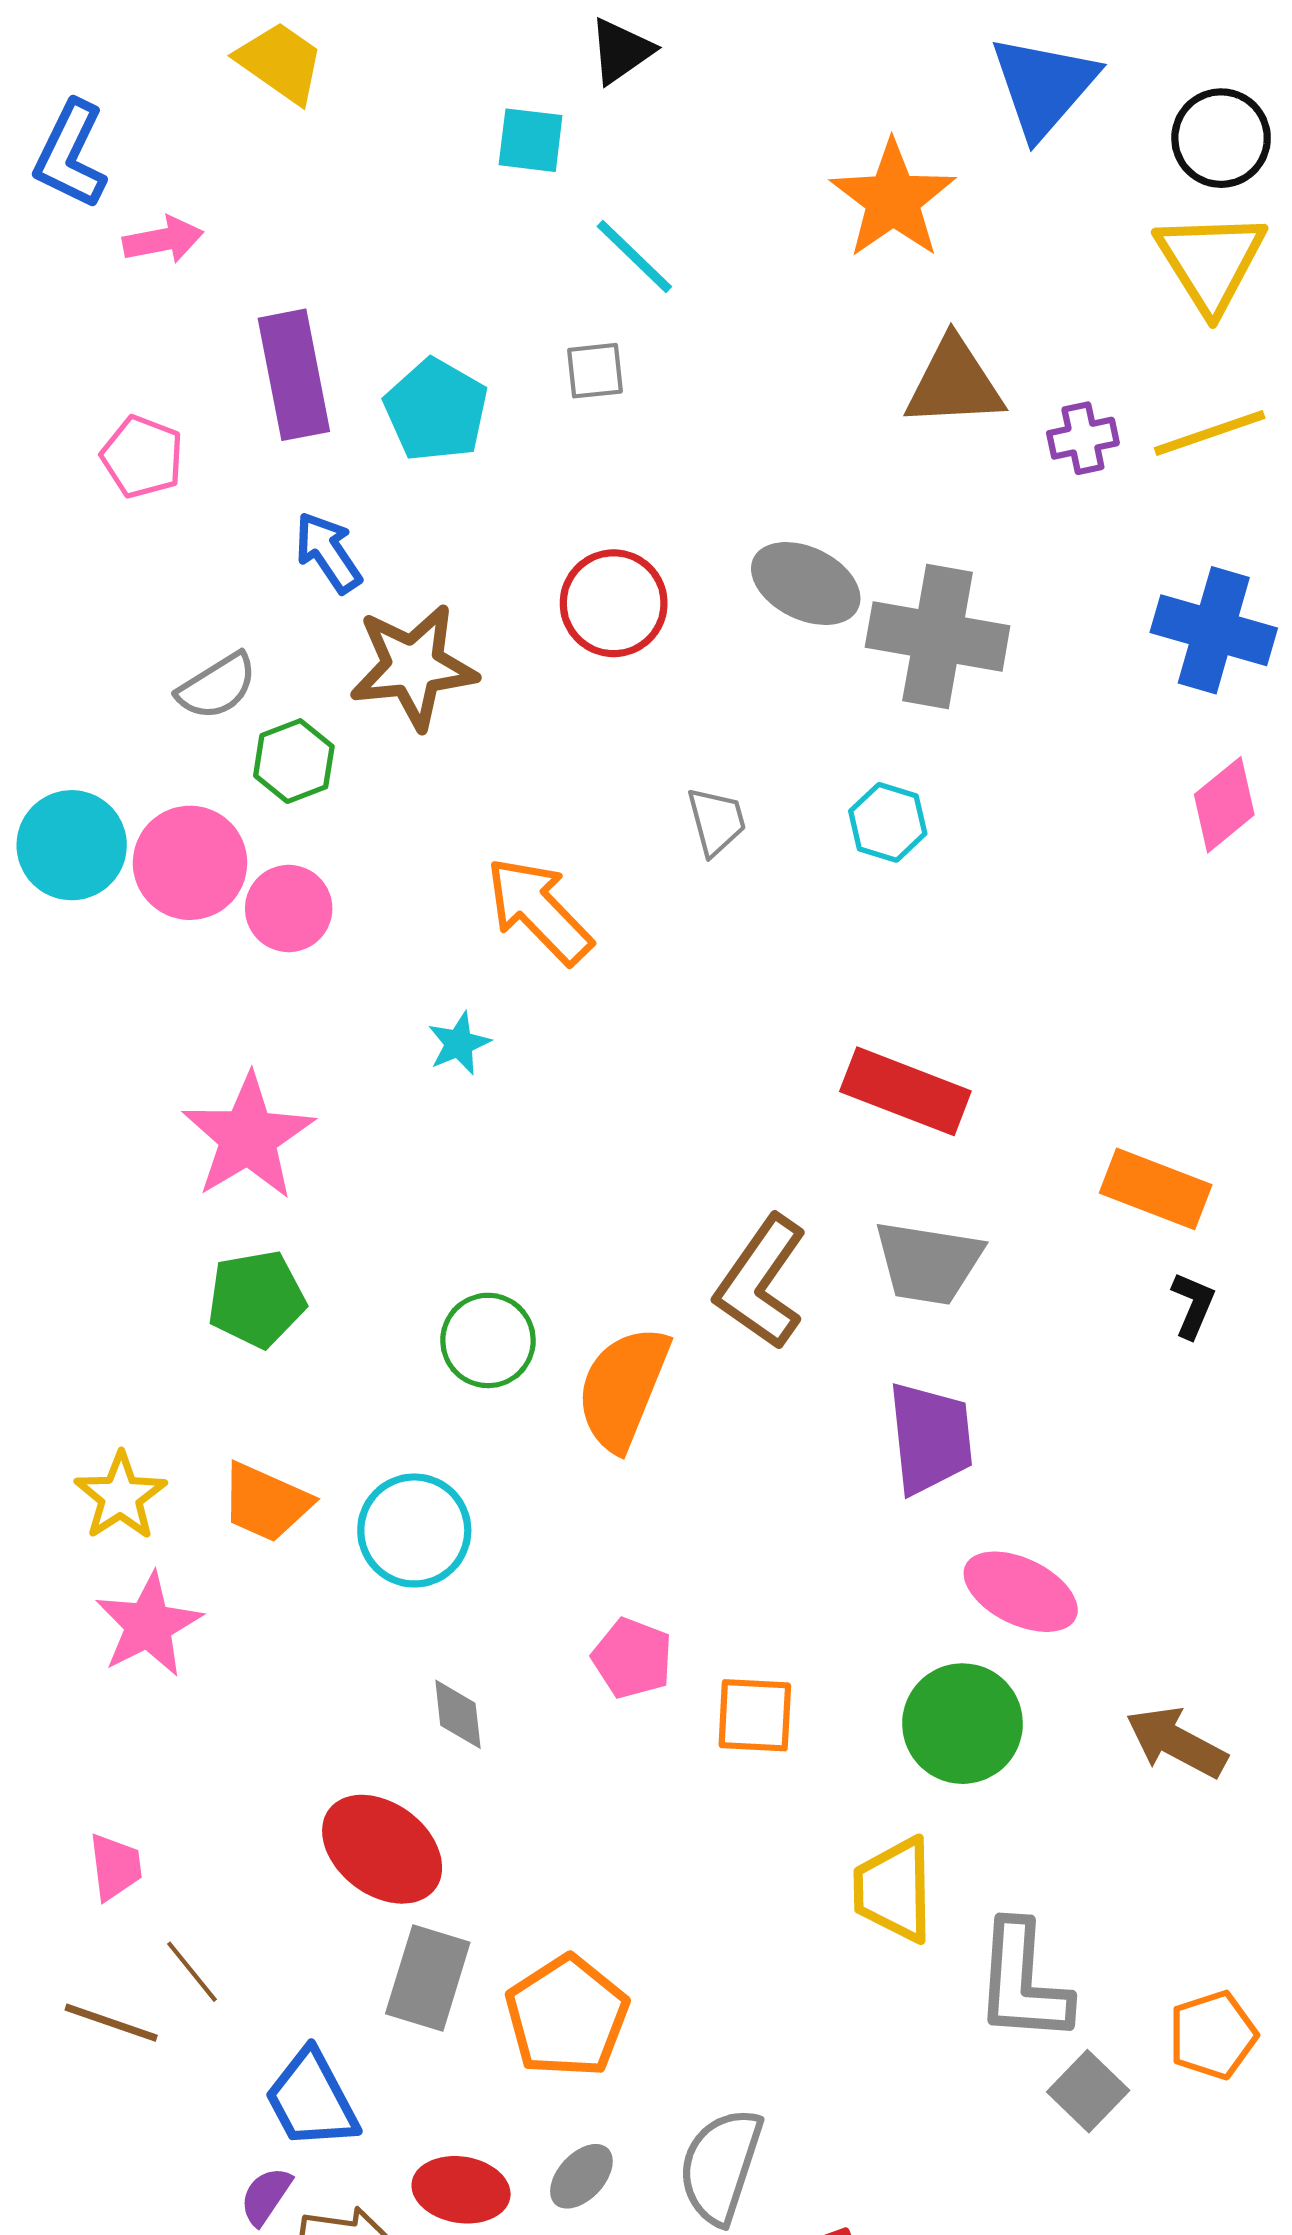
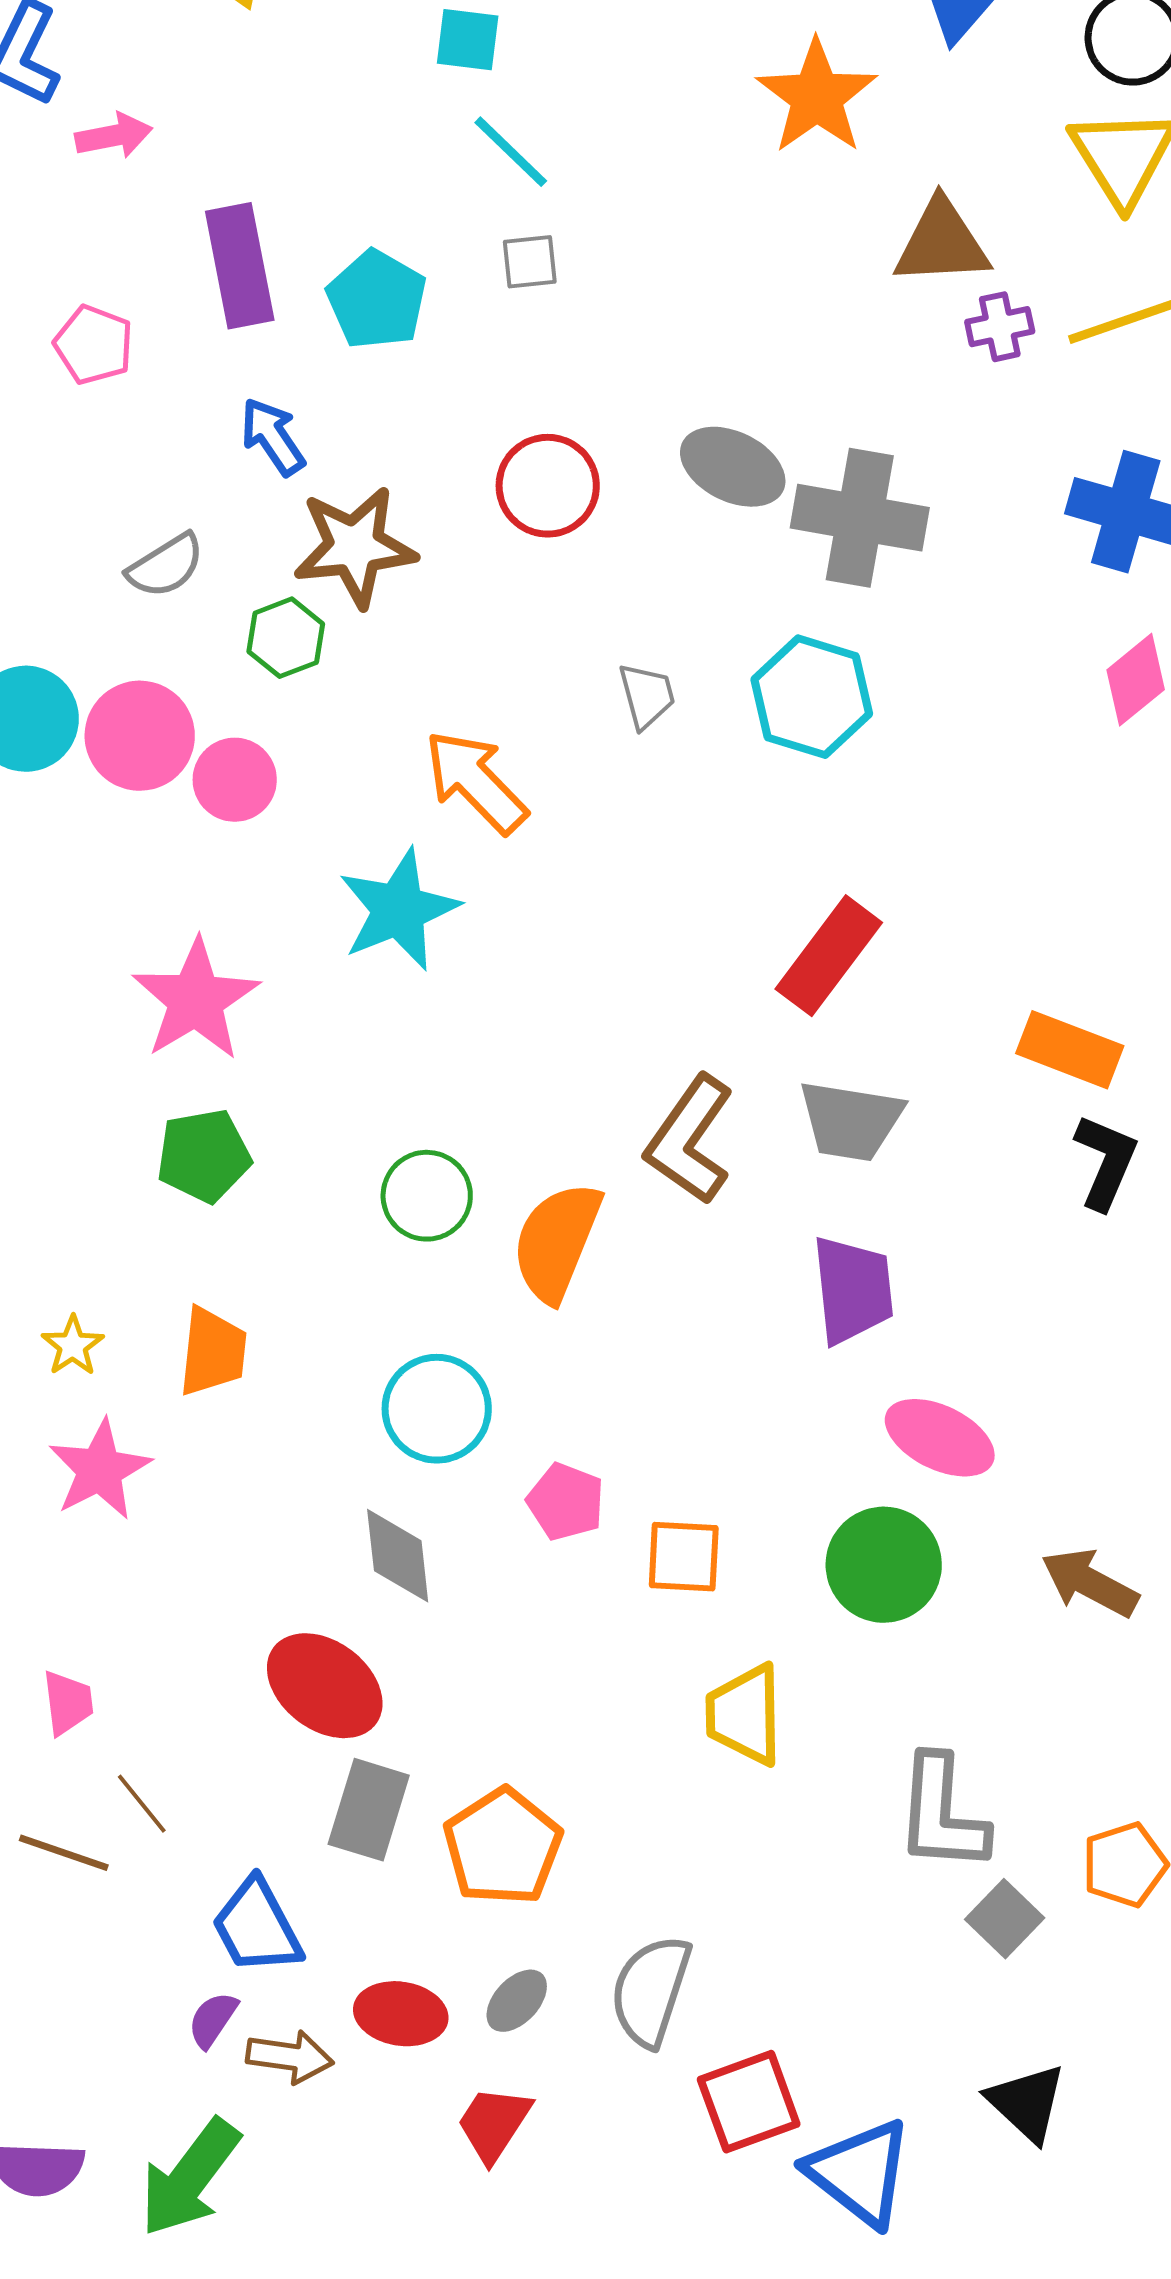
cyan line: (634, 256) -> (511, 152), moved
brown triangle: (954, 383) -> (942, 243), moved
green hexagon: (294, 761) -> (286, 638), moved
cyan hexagon: (888, 822) -> (812, 697), size x1.6
cyan star: (459, 1043) -> (399, 910), size x2.0
red rectangle: (905, 1091) -> (829, 956), turned -74
black L-shape: (1193, 1305) -> (1106, 1162), size x1.5
yellow star: (120, 1496) -> (73, 1346), size x0.7
orange trapezoid: (266, 1502) -> (213, 1352), turned -108
cyan circle: (414, 1530) -> (437, 1409), moved
gray diamond: (458, 1714) -> (398, 1556), size x1.4
yellow trapezoid: (894, 1890) -> (745, 1715), moved

